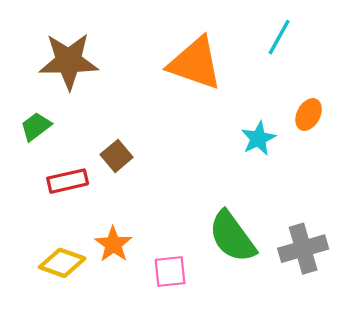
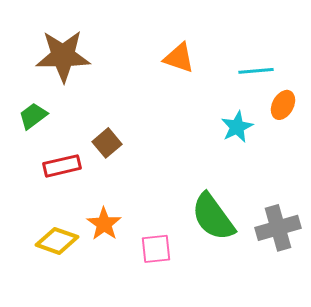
cyan line: (279, 37) -> (256, 71), moved, turned 56
orange triangle: (195, 63) -> (179, 58), size x0.6

